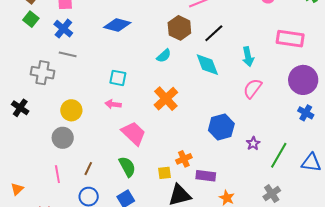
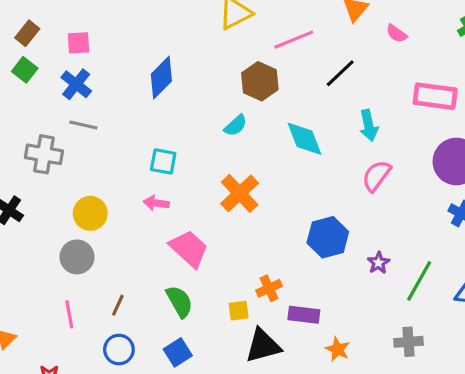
blue diamond: (117, 25) -> (161, 78), turned -60
black line: (214, 33) -> (340, 73), moved
gray cross: (272, 194) -> (408, 342), turned 30

